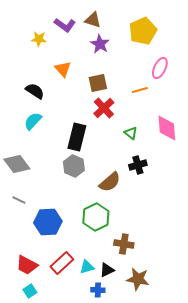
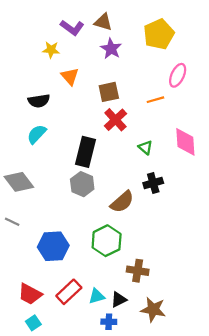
yellow star: (39, 39) -> (51, 50), moved
black semicircle: (35, 91) -> (39, 101), turned 138
gray line: (19, 200) -> (12, 222), moved

